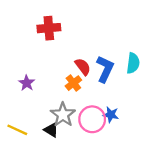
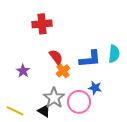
red semicircle: (83, 67) -> (56, 57), moved
blue L-shape: (105, 69) -> (90, 59), turned 60
blue star: (111, 115) -> (95, 88), moved

